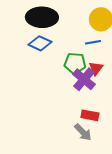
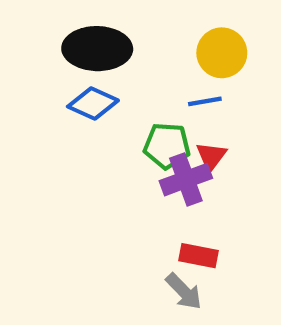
purple cross: (84, 79) -> (186, 180), turned 30

